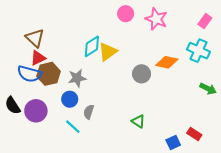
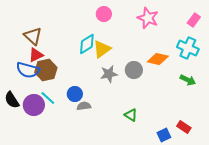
pink circle: (126, 14) -> (104, 14), moved
gray star: (77, 78) -> (109, 74), moved
green arrow: (208, 89) -> (188, 80), moved
blue circle: (70, 99) -> (75, 94), moved
gray semicircle: (89, 112) -> (84, 106), turned 64
cyan line: (73, 127) -> (48, 98), moved

